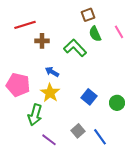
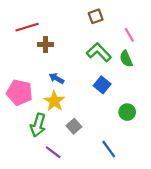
green semicircle: (95, 34) -> (126, 59), moved
green L-shape: (75, 48) -> (99, 52), moved
blue square: (89, 97) -> (102, 85), moved
gray square: (78, 131) -> (74, 126), moved

